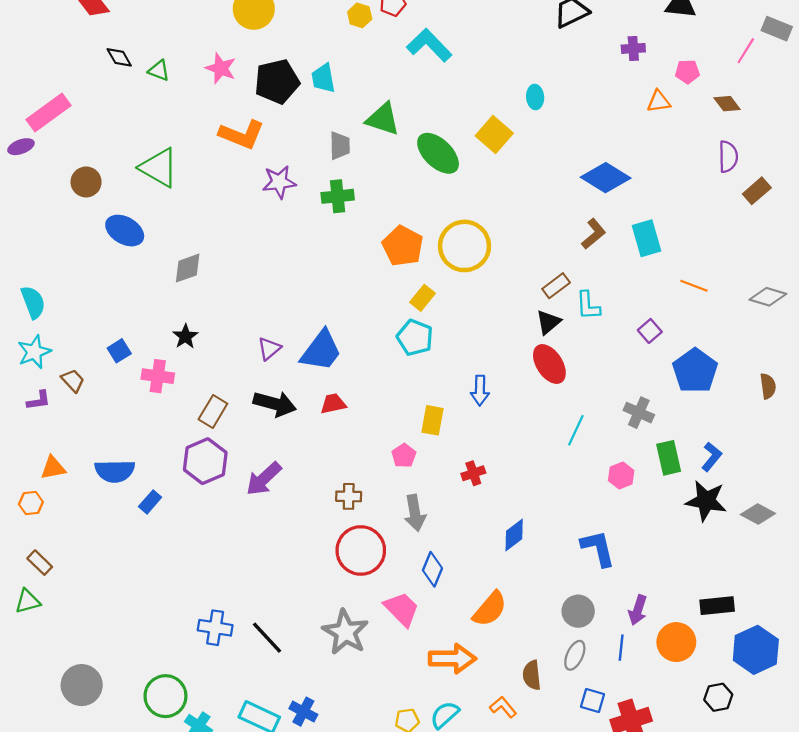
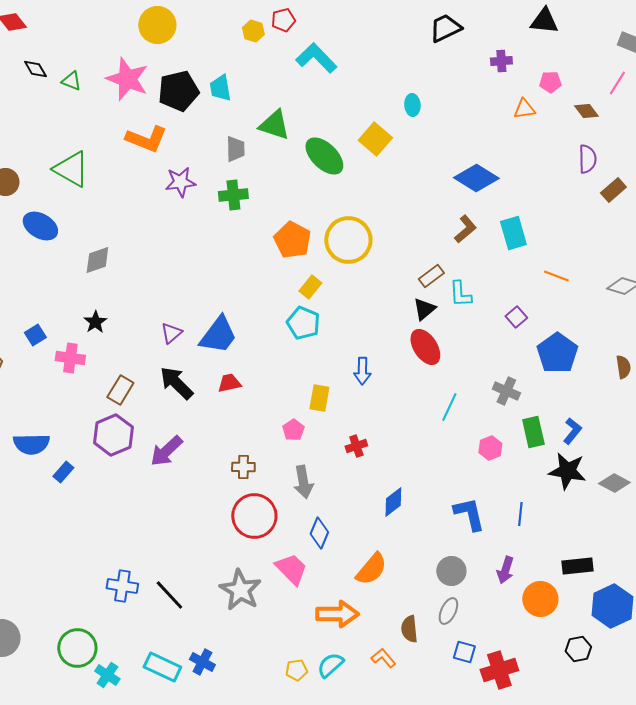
pink line: (746, 51) -> (617, 83), moved
pink star: (221, 68) -> (127, 79), size x1.5
black arrow: (275, 404) -> (176, 383), turned -150
blue line: (621, 648) -> (520, 514), moved

